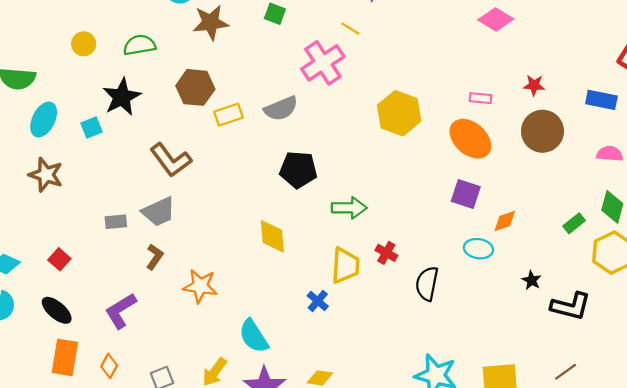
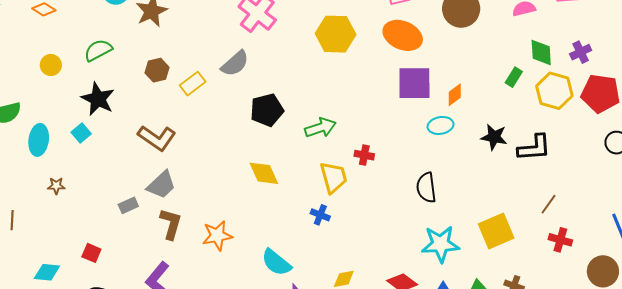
brown hexagon: (195, 87) -> (157, 70), size x0.7
brown star: (46, 175) -> (56, 186), size x0.6
purple square: (466, 194) -> (414, 83), size x1.4
brown L-shape: (155, 257) -> (171, 224), size x1.4
black star: (532, 280) -> (494, 137), size x1.5
black semicircle: (427, 284) -> (426, 188), moved

